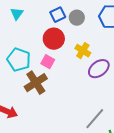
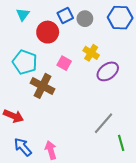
red circle: (54, 39) -> (48, 32), moved
pink square: (48, 62) -> (64, 63), moved
brown cross: (36, 83) -> (42, 86), turned -30

